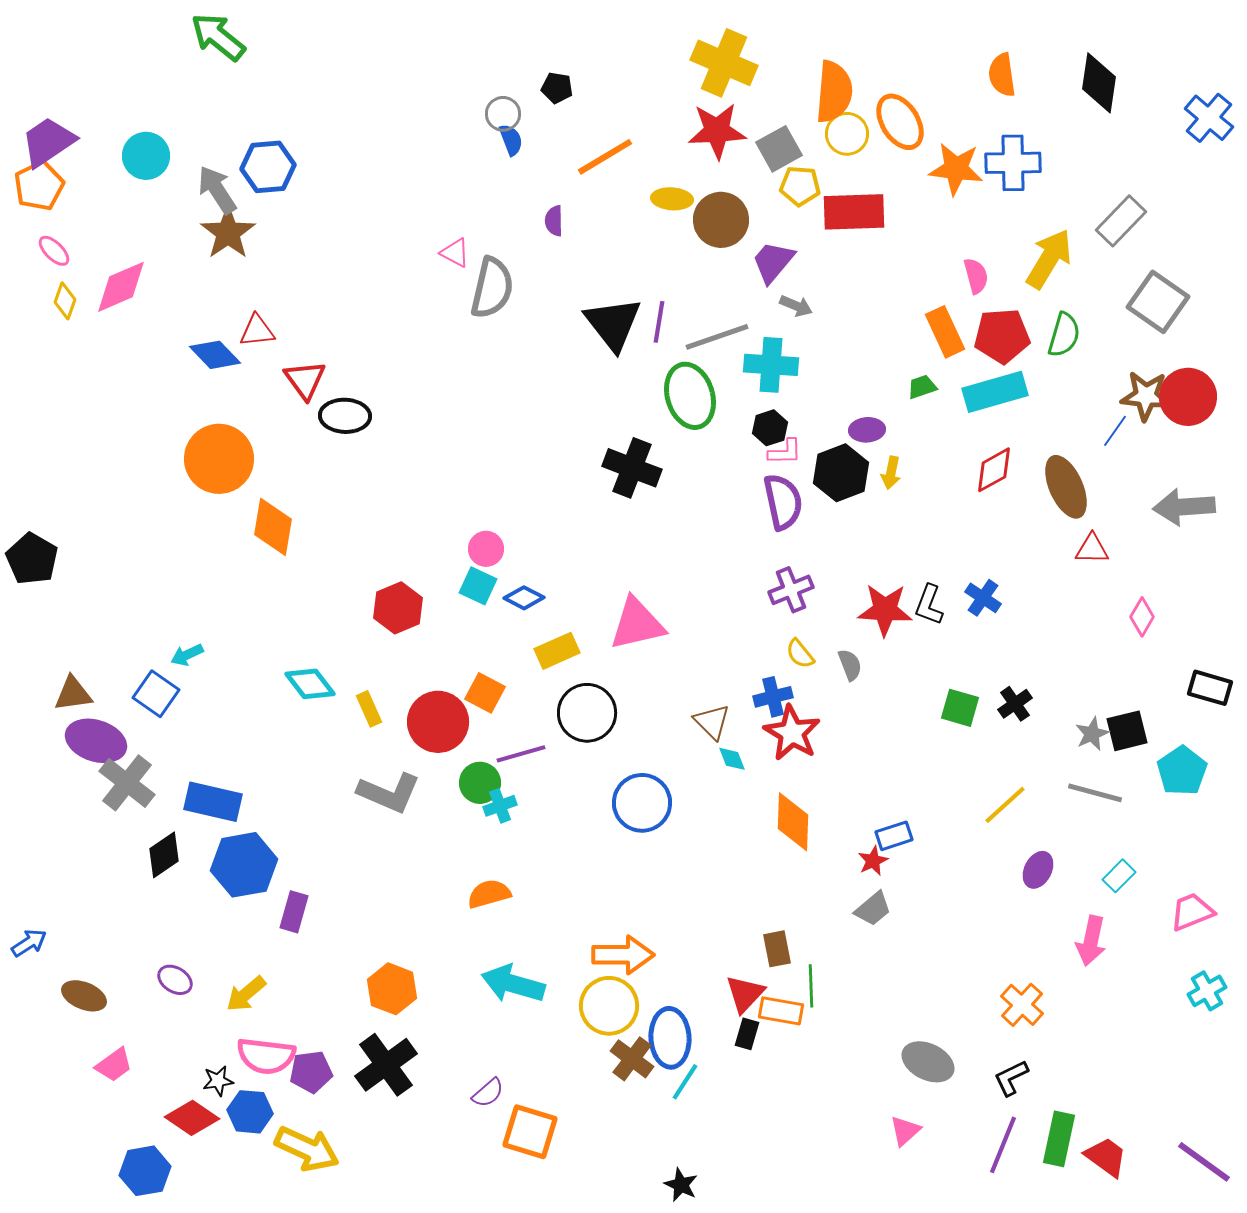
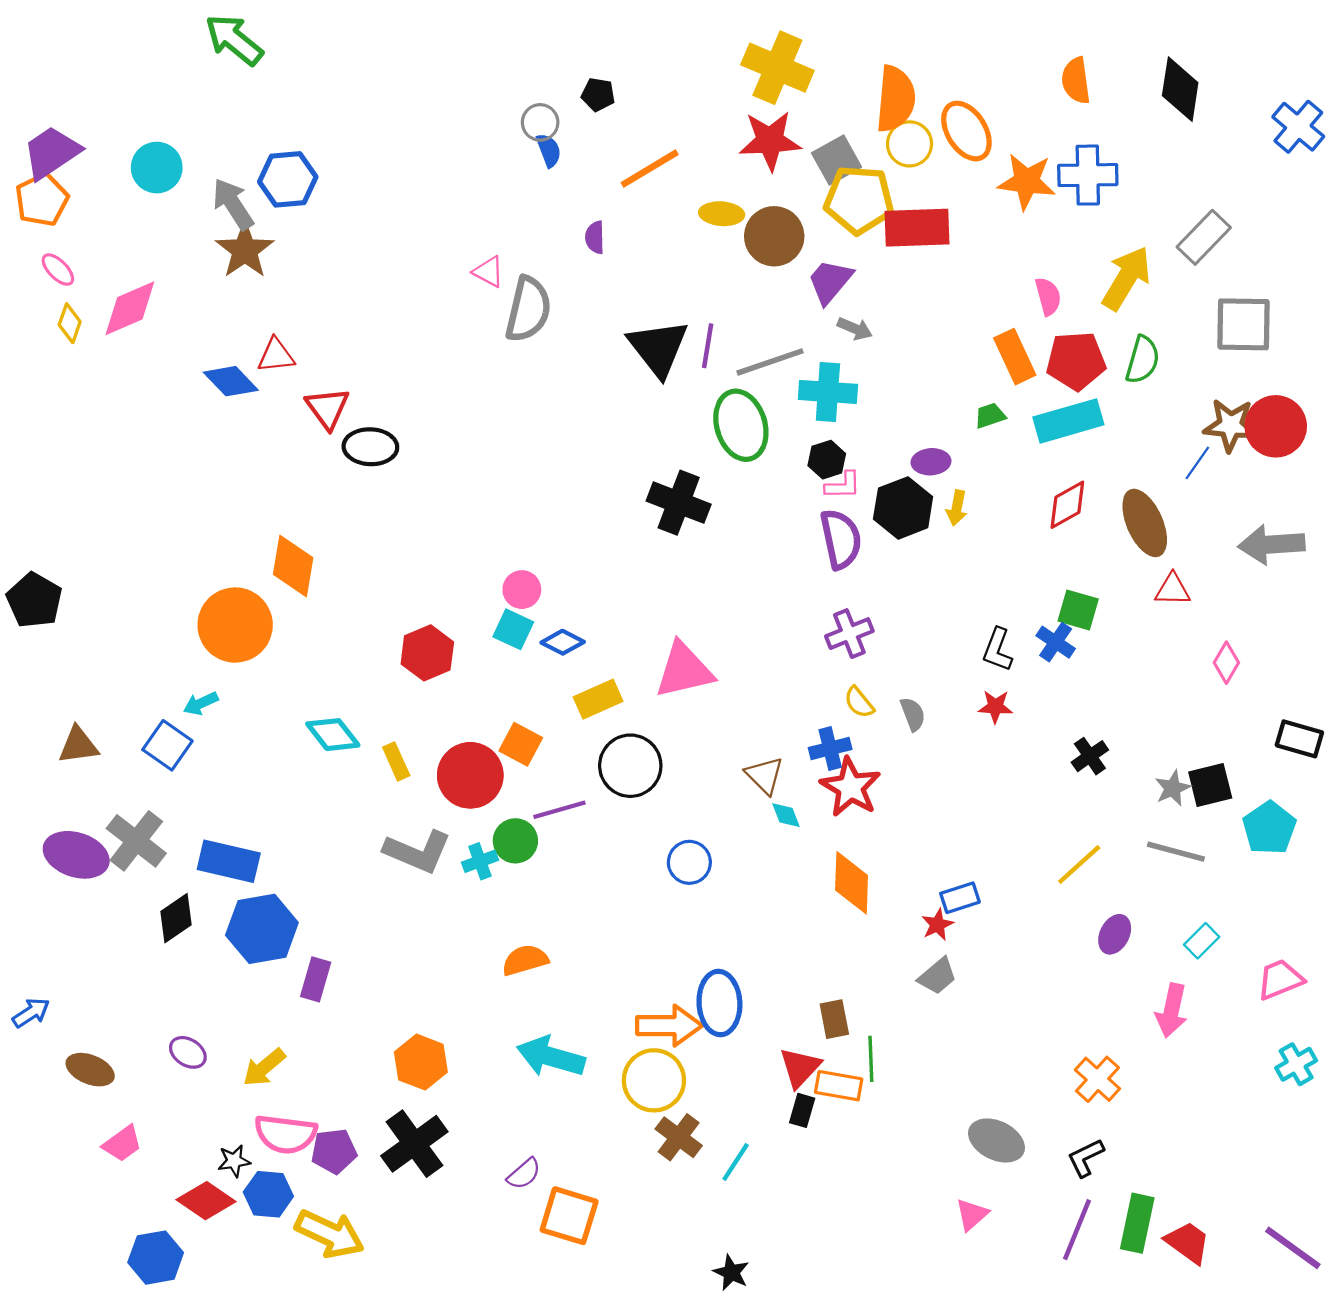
yellow pentagon: (800, 186) -> (859, 200), size x1.6
gray square: (1158, 302) -> (1243, 324), turned -34
orange circle: (219, 459) -> (235, 625), moved
red star: (885, 610) -> (995, 707), moved, size x0.6
green square: (960, 708) -> (1078, 610), moved
purple ellipse: (96, 741) -> (76, 855), moved
blue circle: (642, 803) -> (689, 862), size x0.7
cyan cross: (500, 806) -> (480, 861), moved
blue ellipse: (670, 1038) -> (719, 1003), moved

